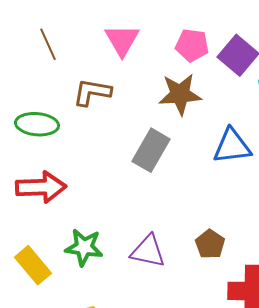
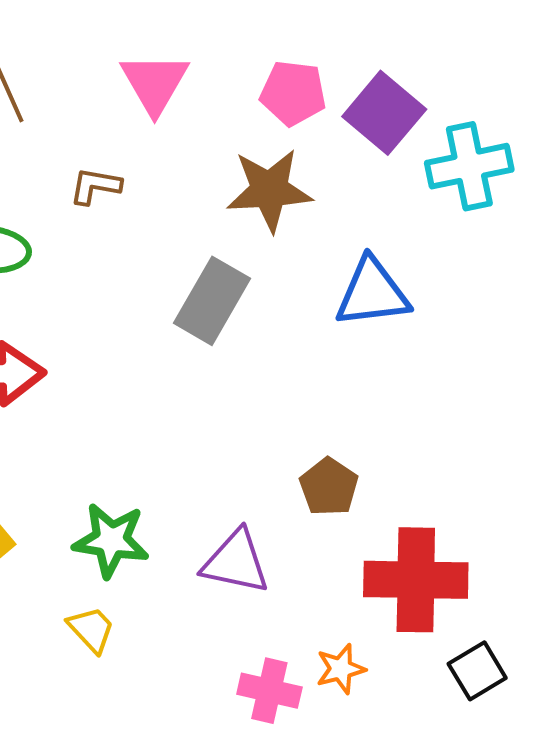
brown L-shape: (92, 92) -> (95, 186), size x0.7
green star: (84, 247) -> (111, 540), moved
purple triangle: (148, 251) -> (236, 562), moved

